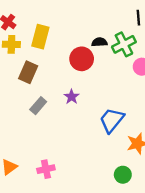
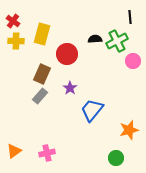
red circle: (82, 59) -> (67, 54), moved
brown rectangle: (28, 72) -> (42, 74), moved
blue trapezoid: (112, 120) -> (92, 110), moved

